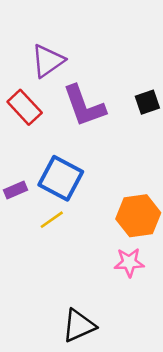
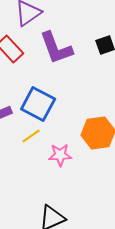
pink star: (129, 262) -> (60, 155), moved

